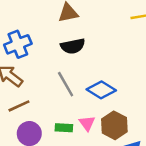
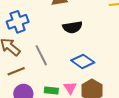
black semicircle: (73, 46) -> (72, 27), moved
gray line: (66, 84) -> (41, 55), moved

